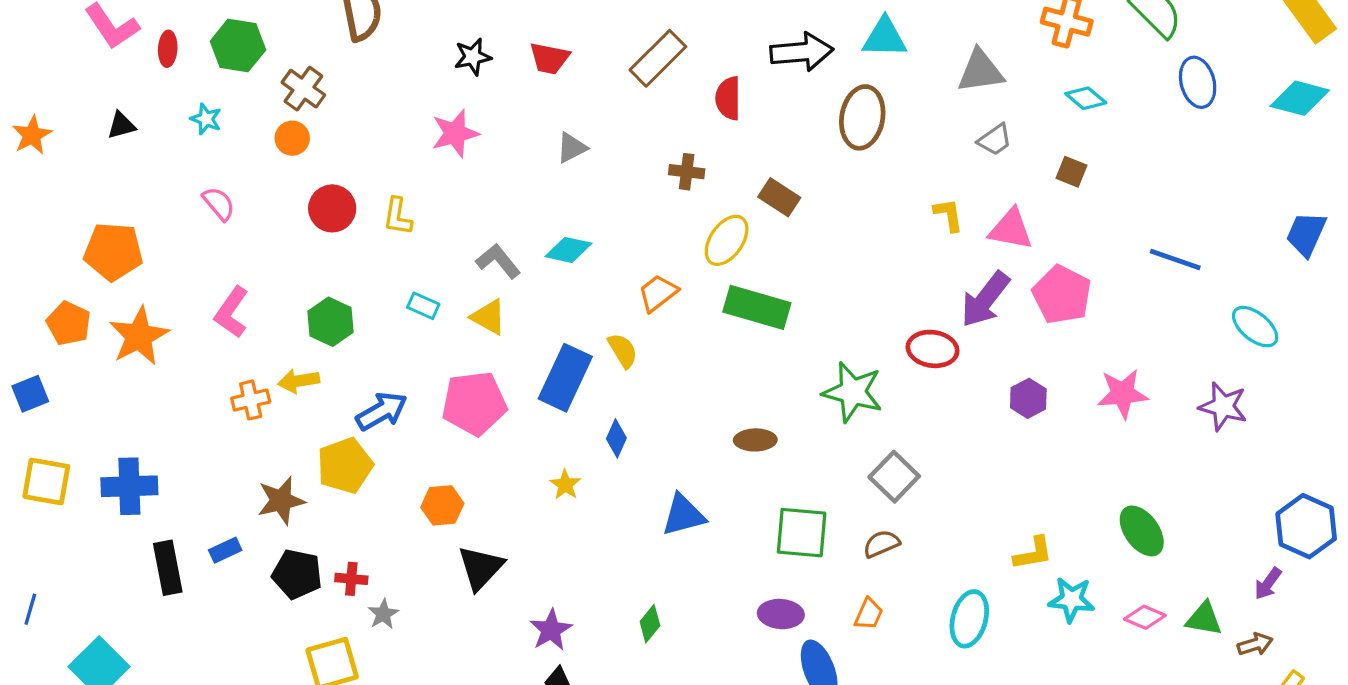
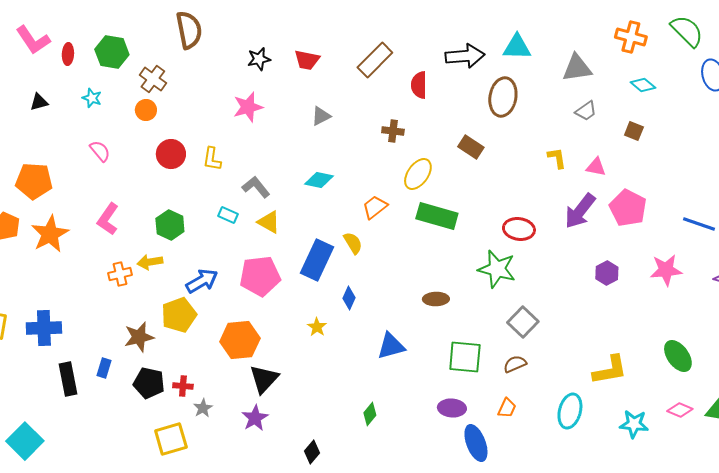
brown rectangle: (779, 197) -> (471, 147), moved
pink triangle: (1011, 229) -> (596, 167), size x0.7
blue line: (1175, 260) -> (699, 224), moved
gray L-shape: (498, 261) -> (256, 187), moved
red ellipse: (933, 349) -> (519, 229), moved
orange hexagon: (442, 505) -> (240, 340), size x1.5
blue rectangle: (225, 550) -> (104, 368), turned -48
yellow L-shape: (1033, 553) -> (610, 370), size x1.4
cyan star: (1071, 600) -> (634, 424), moved
purple star: (551, 630) -> (255, 418), moved

